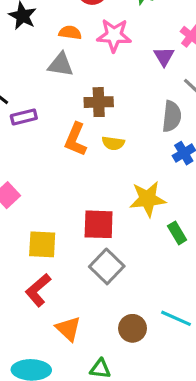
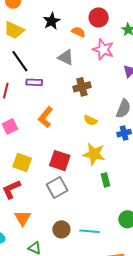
orange semicircle: (70, 33) -> (78, 32), moved
brown cross: (99, 102) -> (82, 87), turned -30
orange L-shape: (76, 139) -> (46, 117), moved
yellow semicircle: (113, 143) -> (91, 120), moved
cyan line: (176, 318) -> (89, 231), turned -36

